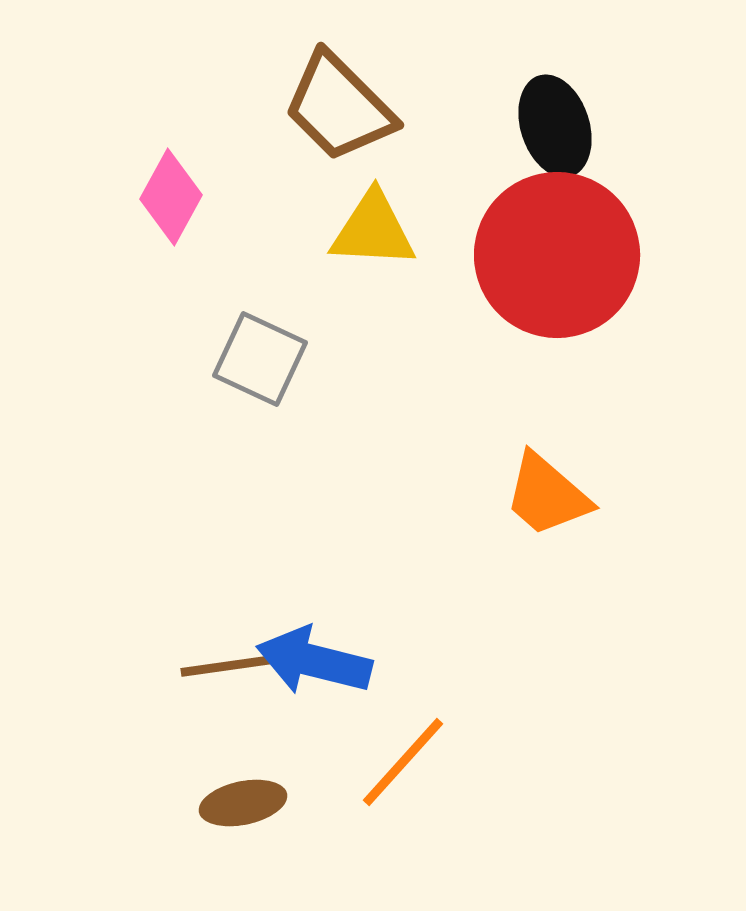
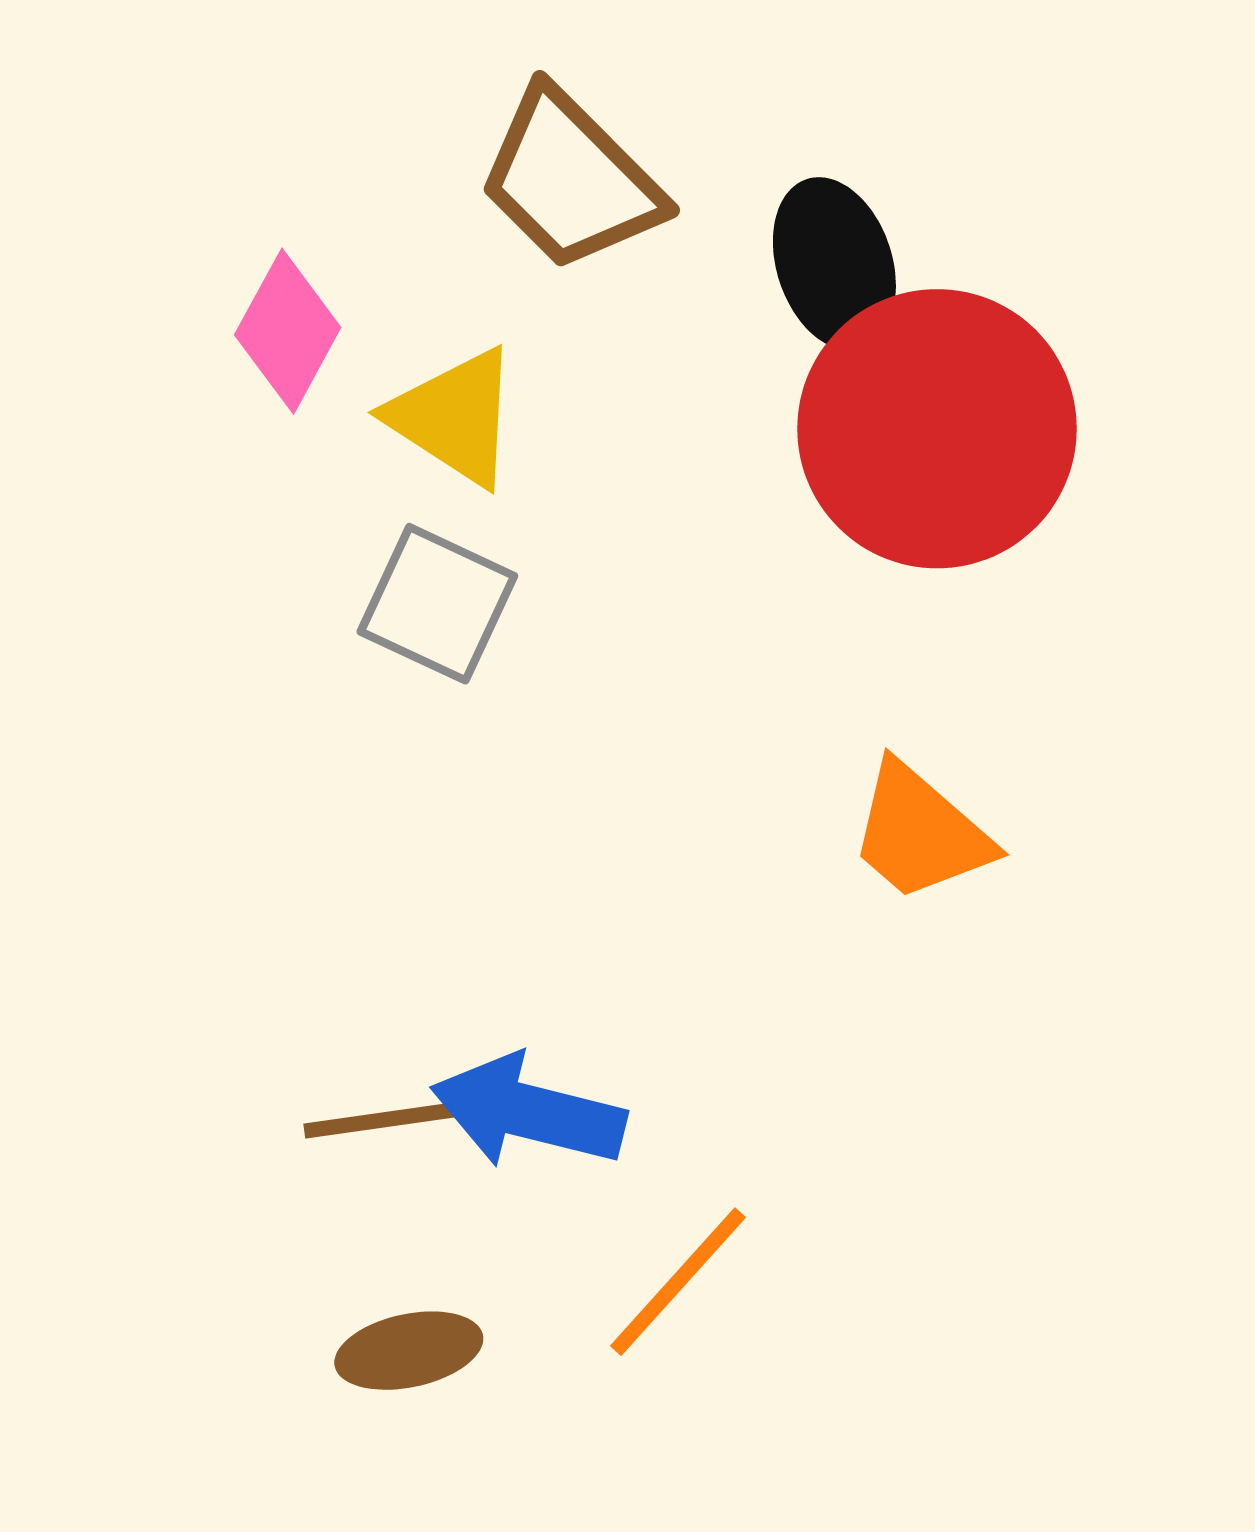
black ellipse: (555, 126) -> (834, 264), moved
yellow triangle: (373, 230) -> (454, 417), moved, turned 30

